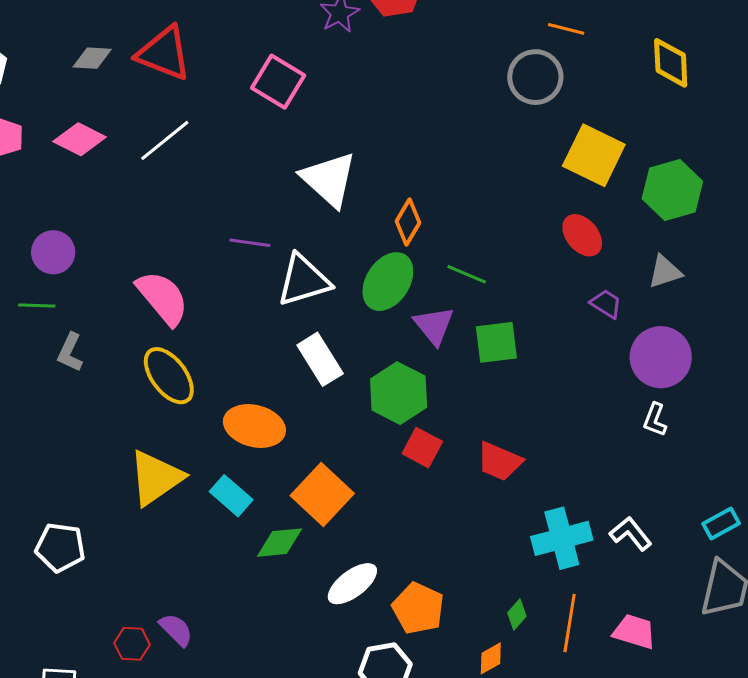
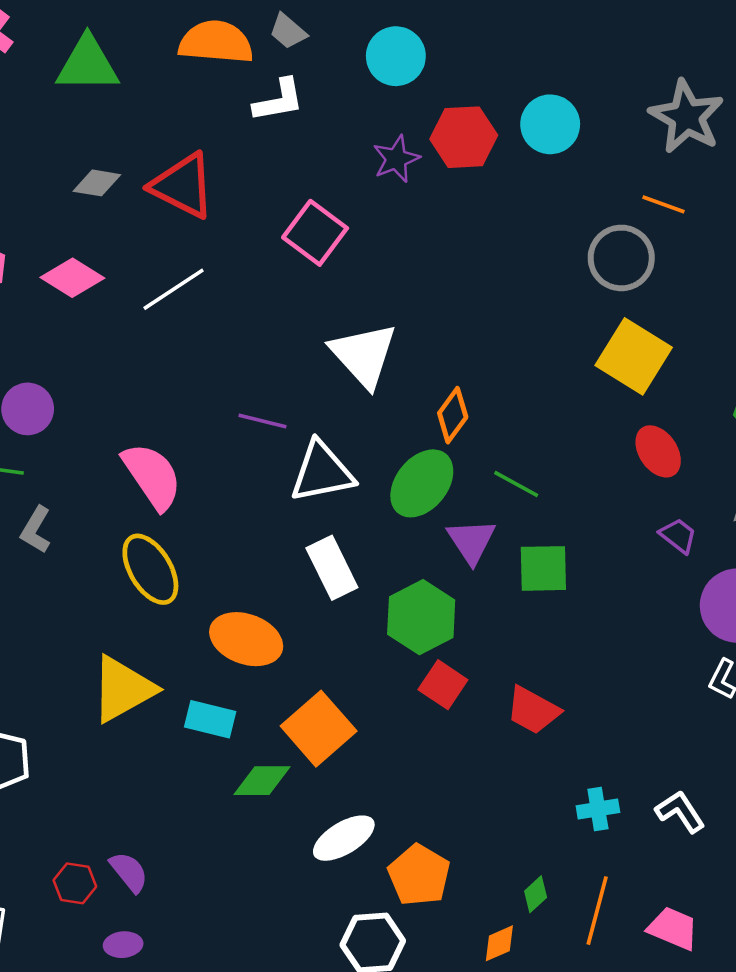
yellow square: (594, 155) -> (634, 356), moved
cyan rectangle: (231, 496) -> (210, 719), turned -33
cyan cross: (562, 538) -> (598, 809), size x0.6

